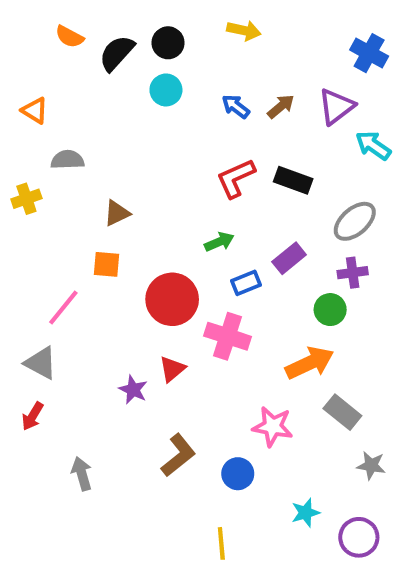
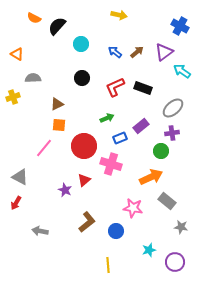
black circle: (168, 43) -> (82, 78), moved
orange square: (106, 264) -> (59, 125), moved
pink line: (63, 307) -> (44, 148), moved
gray arrow: (82, 474) -> (40, 231), turned -63

